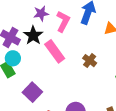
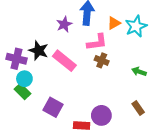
purple star: (41, 13) -> (64, 24), moved
pink L-shape: (63, 21) -> (97, 42), moved, turned 70

